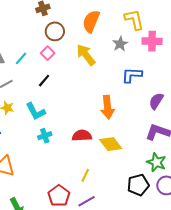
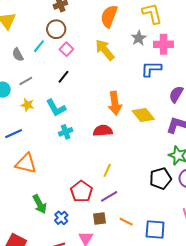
brown circle: (55, 31) -> (56, 29), moved
pink cross: (152, 41) -> (164, 44), moved
cyan line: (21, 58) -> (39, 46), moved
orange arrow: (108, 107) -> (115, 103), moved
yellow diamond: (111, 144) -> (143, 115), moved

